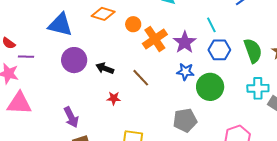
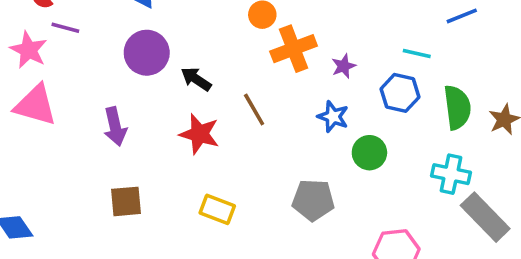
cyan line: (211, 25) -> (417, 53), moved, turned -63
purple star: (185, 42) -> (344, 66), size x0.6
green circle: (210, 87) -> (369, 153), size x0.7
red star: (114, 98) -> (199, 134), size x1.6
purple arrow: (71, 117) -> (115, 126), moved

